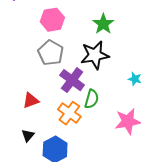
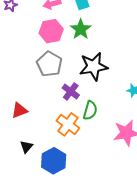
green star: (103, 24) -> (81, 29), moved
purple cross: (72, 80) -> (71, 91), size x0.7
red triangle: (31, 100) -> (19, 110), moved

